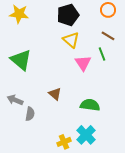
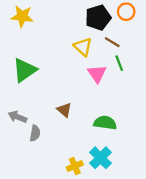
black pentagon: (68, 15) -> (98, 18), moved
brown line: (108, 36) -> (112, 42), moved
green triangle: (21, 60) -> (24, 70), turned 45

